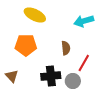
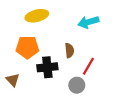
yellow ellipse: (35, 15) -> (37, 16), turned -40
black cross: (51, 76) -> (47, 67), moved

